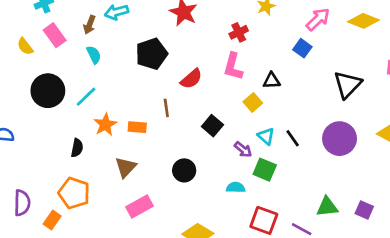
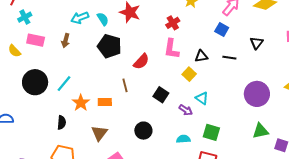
brown arrow: (89, 25) -> (66, 41), moved
pink rectangle: (55, 35) -> (36, 40), turned -36
black pentagon: (152, 54) -> (109, 46), turned -30
cyan semicircle: (94, 55) -> (103, 19), moved
black triangle: (347, 85) -> (257, 43), moved, size x0.6
black line: (293, 138) -> (229, 58), moved, turned -40
green square: (265, 170) -> (211, 132), moved
green triangle: (327, 207) -> (260, 131), moved

